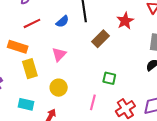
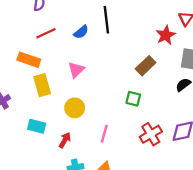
red star: (125, 21) -> (166, 35), moved
brown rectangle: (100, 39) -> (146, 66), moved
pink line: (93, 102) -> (104, 134), moved

